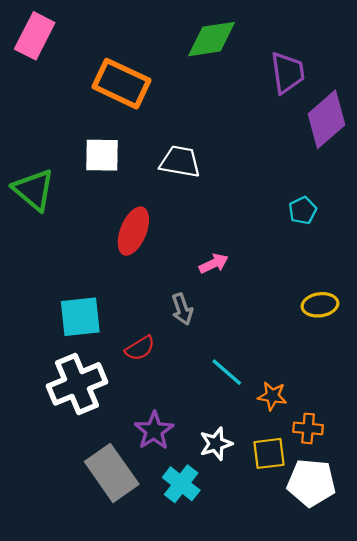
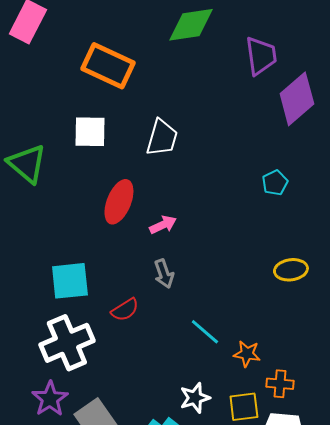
white trapezoid: (180, 162) -> (162, 138), turned 96
pink arrow: (214, 264) -> (163, 225), moved
purple star: (154, 431) -> (50, 399), moved

